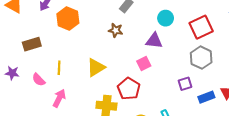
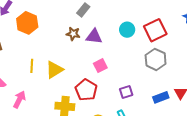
cyan circle: (166, 18) -> (127, 30), moved
purple triangle: (154, 41) -> (94, 36), moved
yellow line: (59, 68) -> (32, 66), moved
purple square: (185, 84) -> (126, 92), moved

